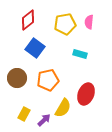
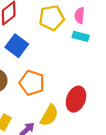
cyan rectangle: (80, 54) -> (81, 36), moved
orange pentagon: (48, 80) -> (32, 83), turned 30

